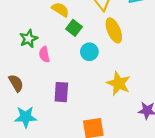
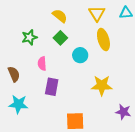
green square: (74, 28) -> (60, 38), moved
pink semicircle: (44, 54) -> (42, 64), moved
yellow star: (119, 83) -> (102, 85), turned -30

